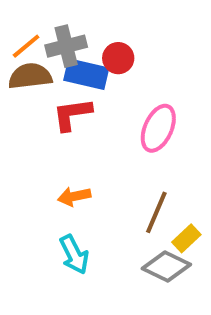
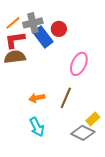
blue rectangle: (86, 74) -> (43, 37), turned 40
brown semicircle: (30, 76) -> (15, 57), moved
red L-shape: (72, 114) -> (15, 40), moved
brown line: (156, 212) -> (66, 98), moved

